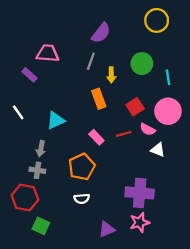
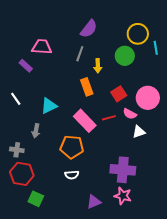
yellow circle: (157, 20) -> (138, 34), moved
cyan line: (168, 77) -> (156, 48), moved
pink rectangle: (96, 137) -> (85, 121), size x1.6
white triangle: (158, 150) -> (139, 132), turned -40
orange pentagon: (82, 167) -> (72, 147), turned 30
gray cross: (37, 170) -> (17, 150), moved
pink star: (140, 222) -> (123, 196), turned 30

